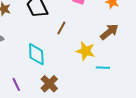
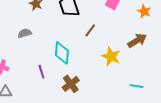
cyan line: (103, 68) -> (136, 86), moved
purple line: (16, 84) -> (41, 72), moved

